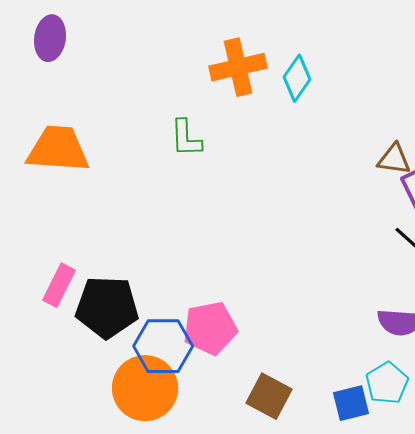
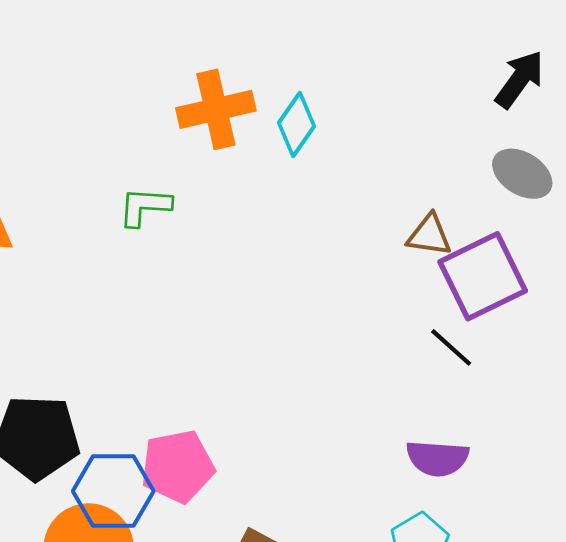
green L-shape: (186, 138) -> (145, 207), turned 96

